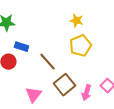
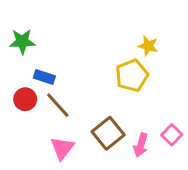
yellow star: (76, 21) -> (148, 46), moved
brown line: (47, 62) -> (58, 105), moved

